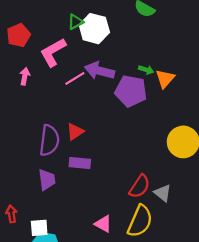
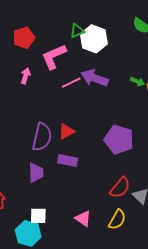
purple pentagon: (131, 91) -> (119, 140), moved
yellow semicircle: (140, 221) -> (117, 220), size x0.7
white square: (39, 228) -> (38, 216), moved

